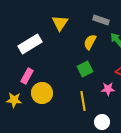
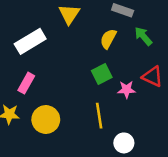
pink star: (108, 89) -> (126, 90), moved
yellow circle: (42, 93) -> (46, 120), moved

